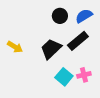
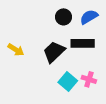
black rectangle: (78, 41) -> (83, 43), turned 40
pink cross: (84, 75) -> (89, 79), turned 32

